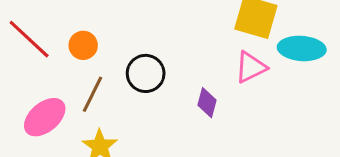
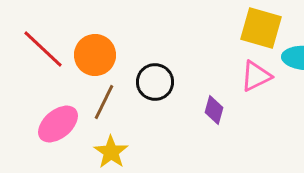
orange circle: (83, 45) -> (95, 55), size x1.5

